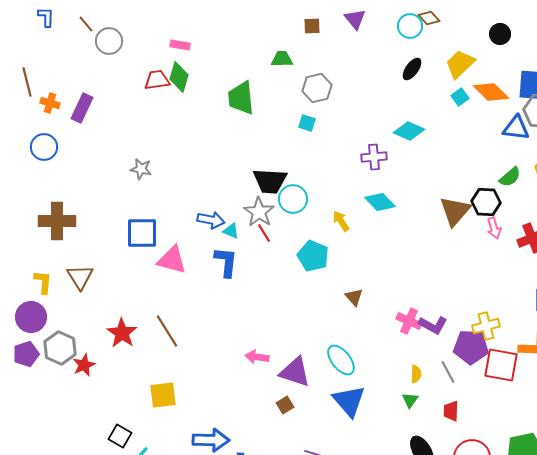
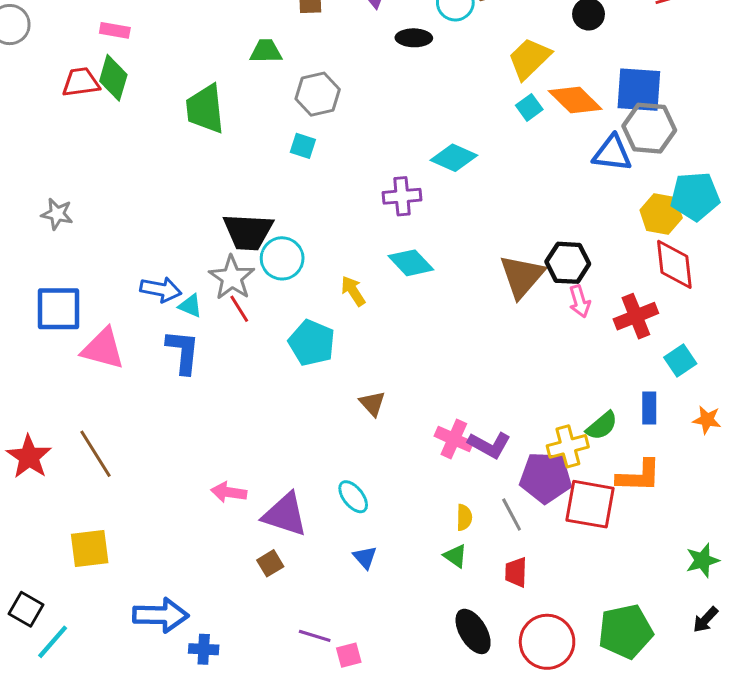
black ellipse: (412, 69) -> (414, 38), moved, turned 55
green semicircle: (510, 177) -> (602, 426), moved
cyan ellipse: (341, 360) -> (353, 497), size x0.7
green triangle: (410, 400) -> (455, 556), turned -30
blue triangle: (349, 401) -> (365, 557), size x0.5

